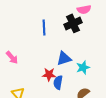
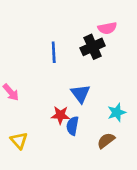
blue triangle: (64, 58) -> (80, 94), turned -49
cyan star: (83, 67) -> (117, 112), moved

